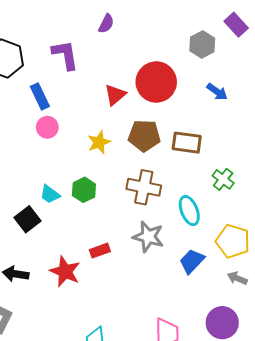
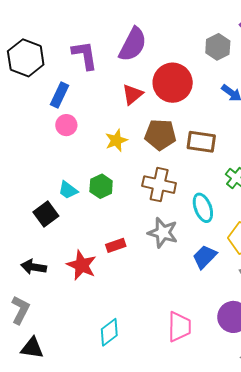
purple semicircle: (106, 24) -> (133, 44), moved, size x1.8
blue rectangle: (40, 96) -> (60, 95), turned 50

